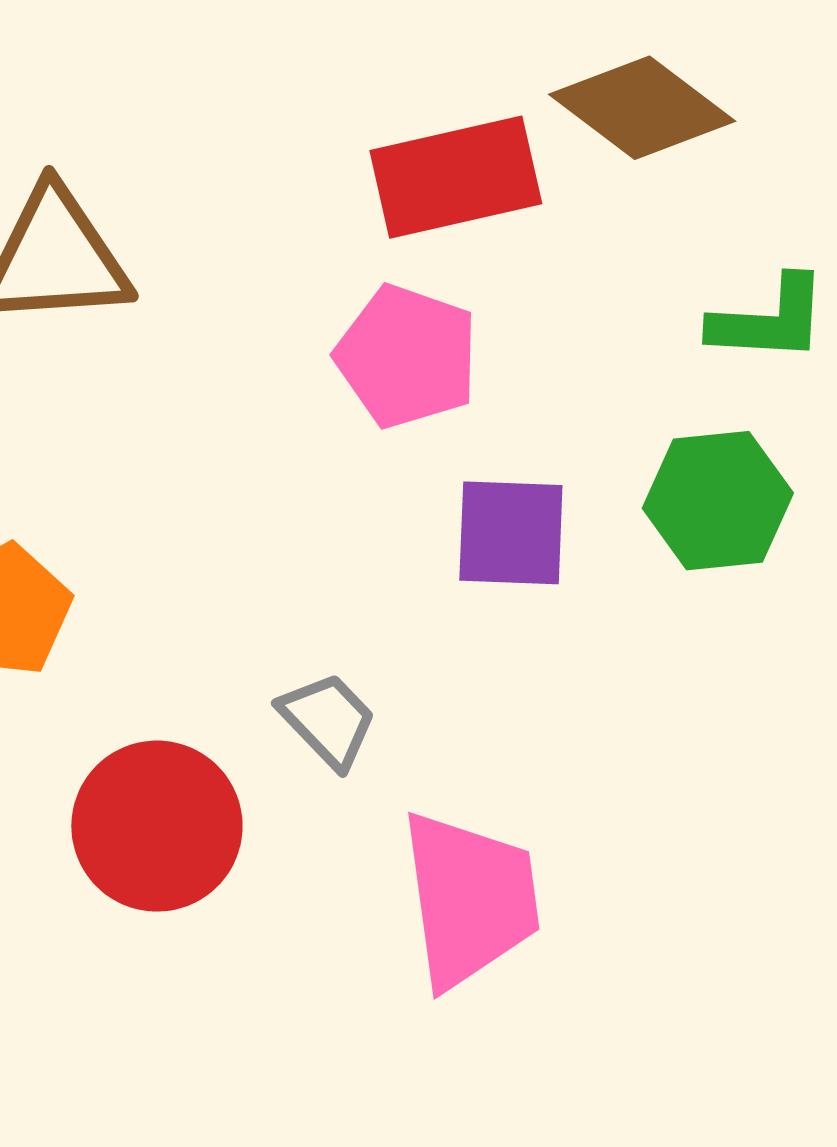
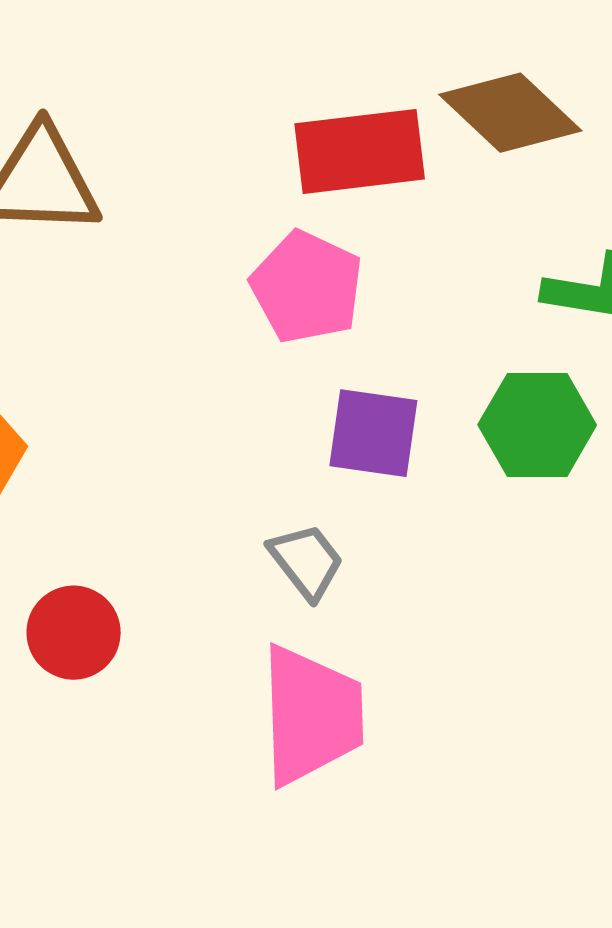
gray trapezoid: (328, 720) -> (306, 561), moved
red circle: (157, 826) -> (74, 633), size x0.7

